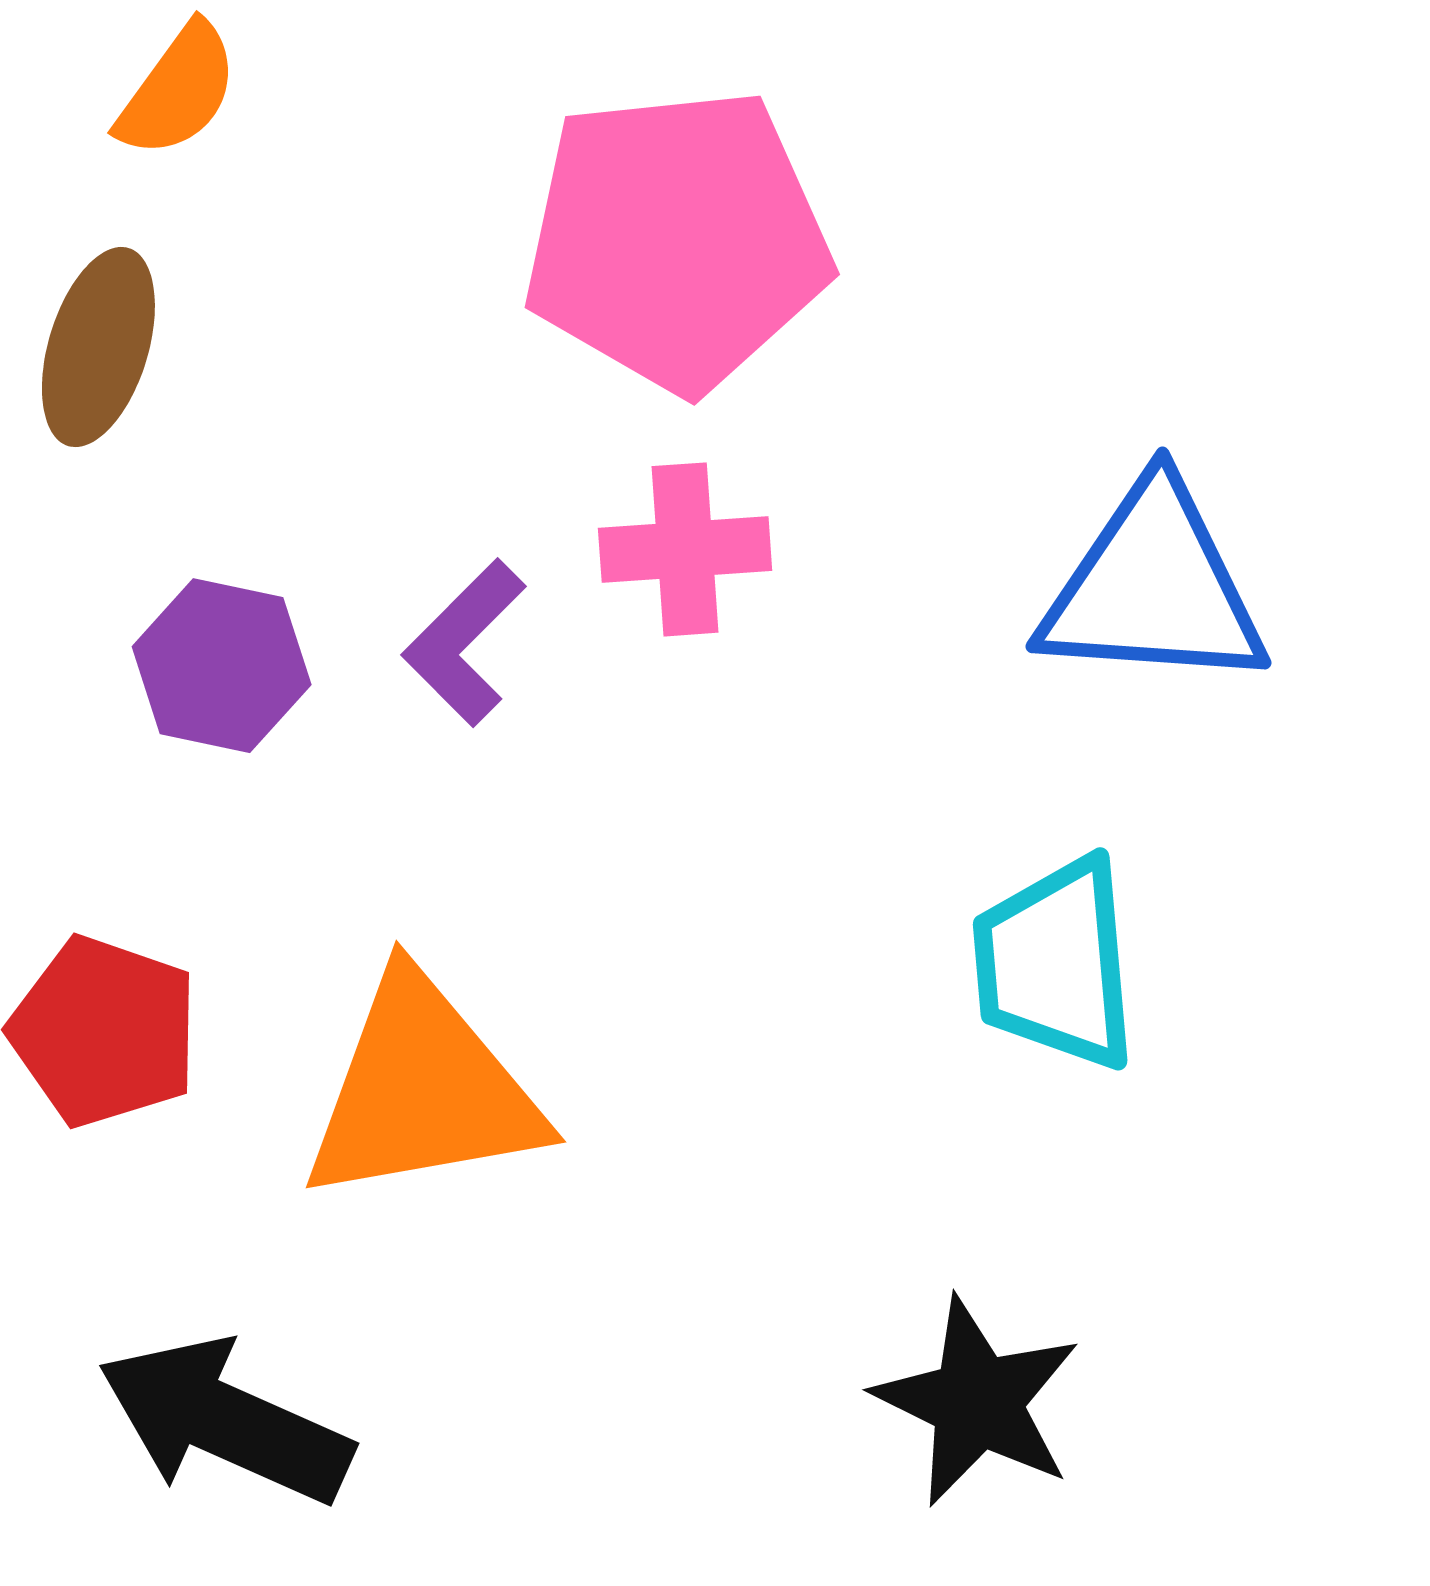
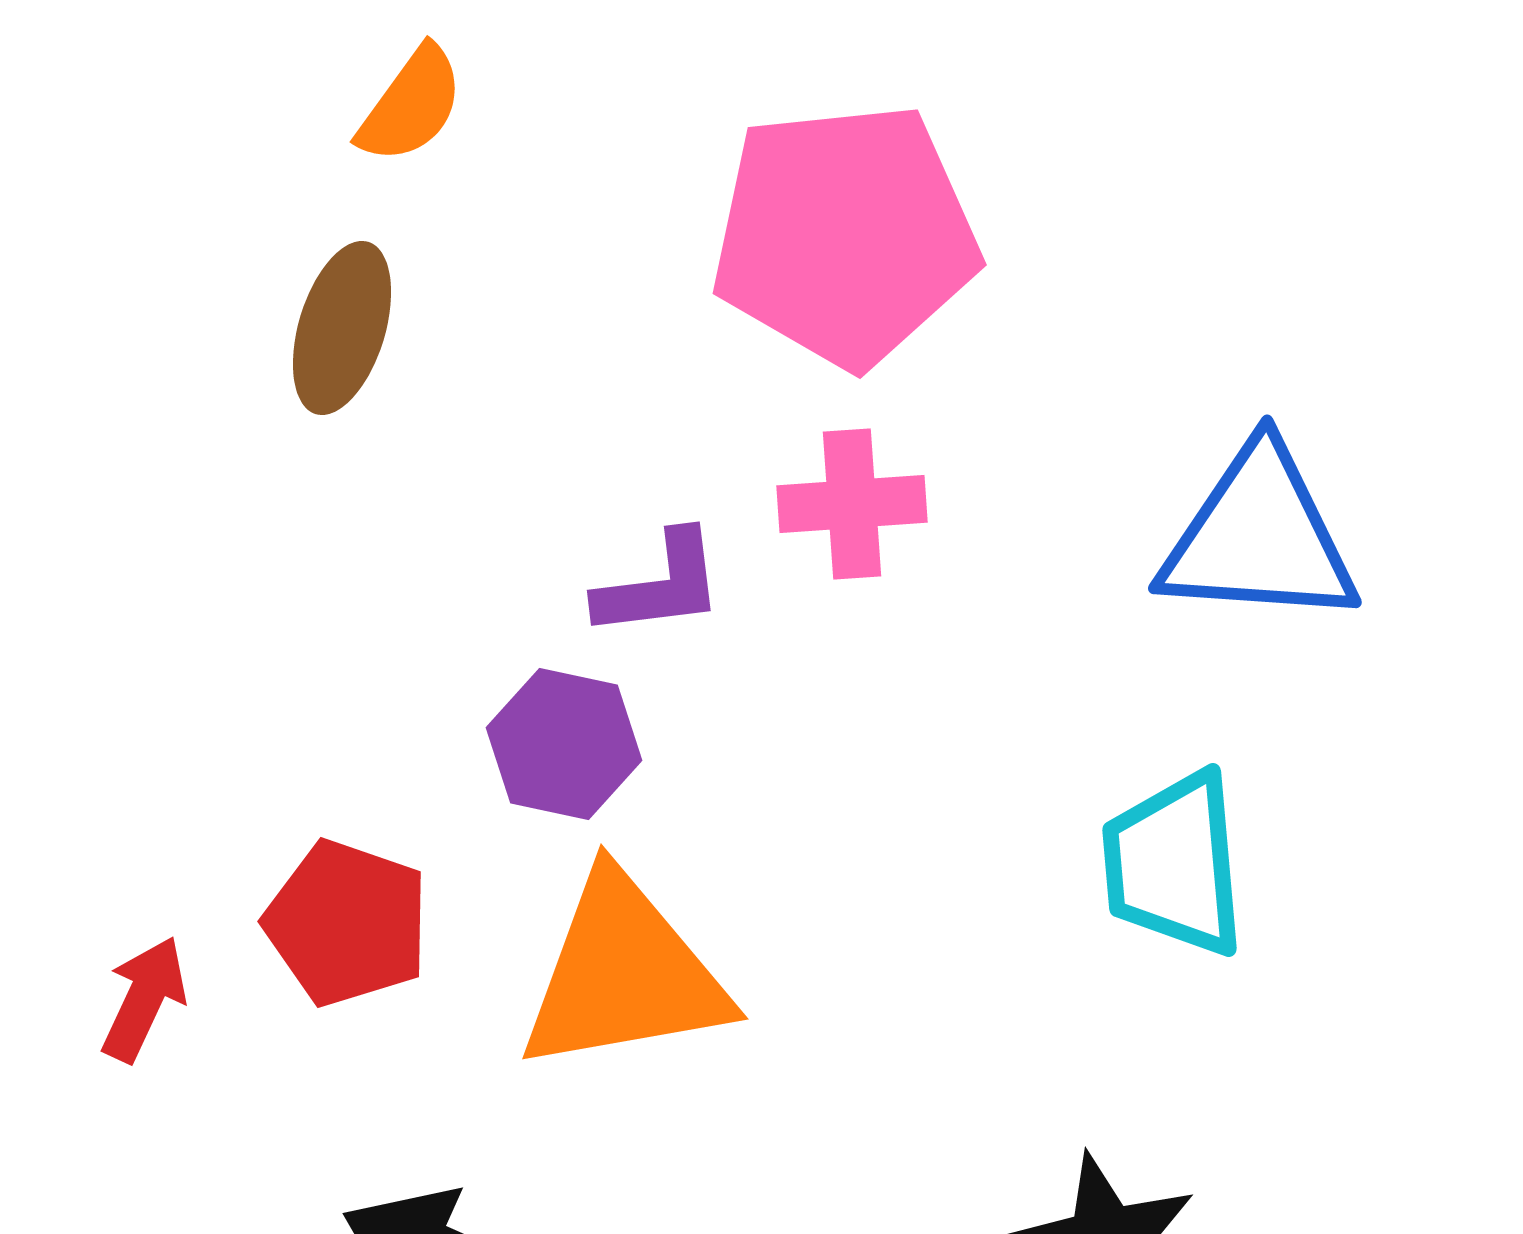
purple L-shape: (464, 643) -> (660, 585), turned -142
purple hexagon: (222, 666) -> (564, 744), moved

